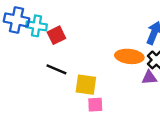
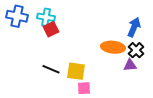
cyan cross: (36, 26) -> (46, 17), moved
black line: (56, 69) -> (51, 69), moved

